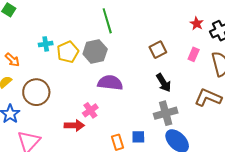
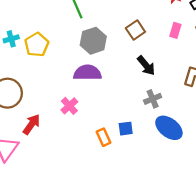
gray hexagon: (95, 51) -> (93, 41), moved
gray cross: (166, 113) -> (153, 99), size x0.7
red arrow: (74, 125) -> (32, 124), moved, turned -48

